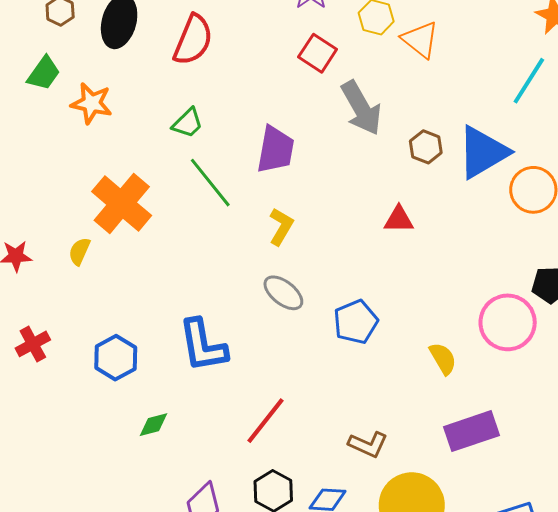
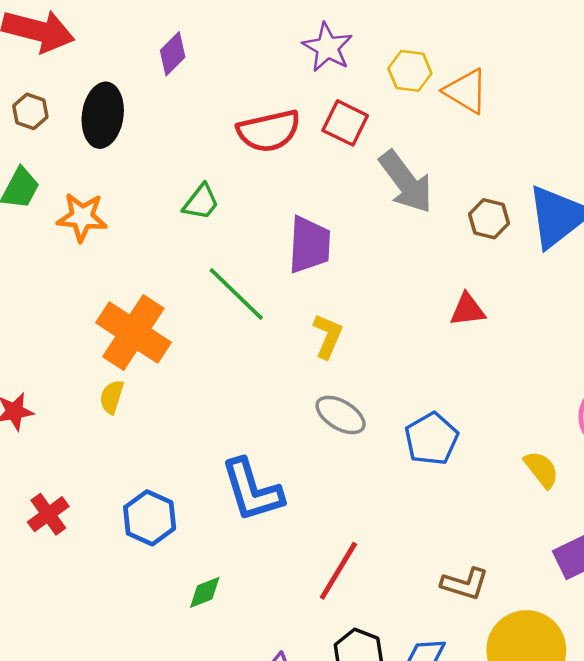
red semicircle: (193, 40) -> (269, 131), moved, turned 62
green trapezoid: (188, 123) -> (201, 202), moved
yellow semicircle: (79, 251) -> (112, 397), moved

